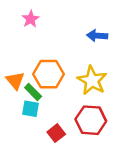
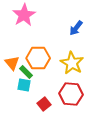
pink star: (31, 19) -> (24, 15), size x1.6
blue arrow: (97, 36) -> (76, 28), turned -56

